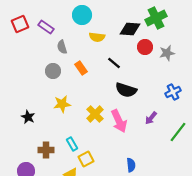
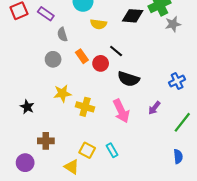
red circle: (145, 47) -> (101, 63), moved
gray star: (167, 53) -> (173, 24), moved
yellow cross: (95, 114) -> (85, 107), moved, turned -30
cyan rectangle: (72, 144) -> (112, 150), moved
yellow square: (86, 159) -> (87, 150), turned -35
blue semicircle: (131, 165) -> (178, 156), moved

